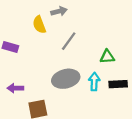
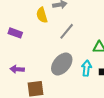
gray ellipse: (66, 79) -> (62, 64), turned -40

